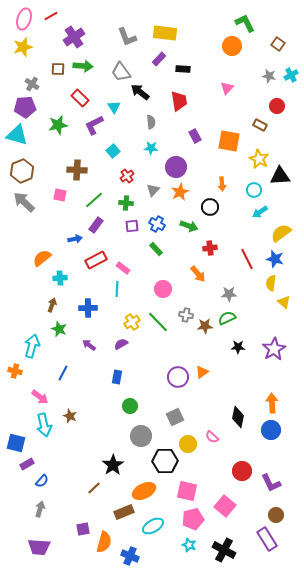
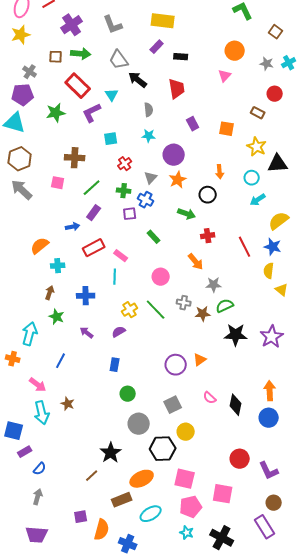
gray L-shape: (127, 37) -> (113, 25), moved
orange circle: (232, 46) -> (235, 51), moved
red rectangle: (80, 98) -> (78, 86), size x1.4
orange square: (229, 141) -> (227, 129), size x0.7
cyan square: (113, 151) -> (111, 139), turned 32
blue cross: (157, 224) -> (146, 200), moved
gray star: (229, 294) -> (214, 285), moved
black star: (238, 347) -> (236, 335), size x1.6
pink semicircle: (212, 437) -> (210, 398), moved
pink square: (225, 506) -> (223, 494), turned -30

